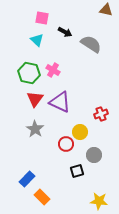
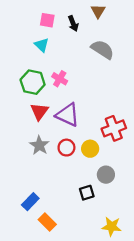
brown triangle: (106, 10) -> (98, 11), moved, turned 48
black arrow: (65, 32) -> (73, 24), moved, turned 40
red cross: (101, 114) -> (114, 128), size x1.5
red circle: (66, 144) -> (66, 148), moved

